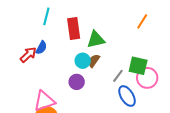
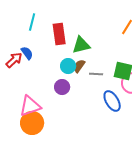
blue semicircle: (41, 48) -> (27, 53), turned -64
gray line: (118, 76) -> (96, 74), moved, turned 56

